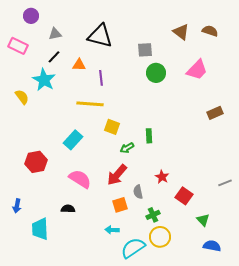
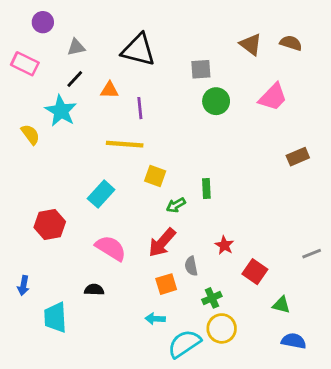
green triangle: (203, 220) -> (281, 305), turned -32

